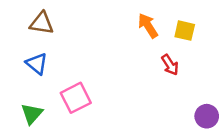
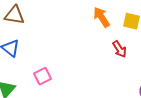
pink square: (76, 98) -> (42, 76), size x0.7

